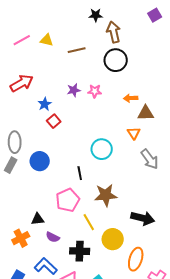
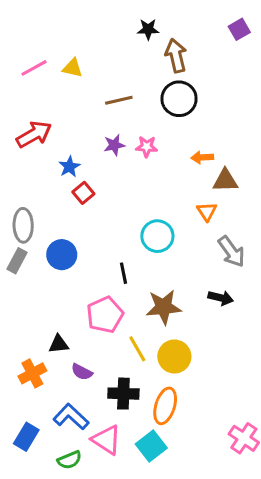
brown line: (77, 50) -> (119, 100), moved
black arrow: (143, 218) -> (221, 298), moved, size x0.7
yellow circle: (113, 239) -> (174, 356), moved
orange ellipse: (136, 259) -> (165, 406), moved

